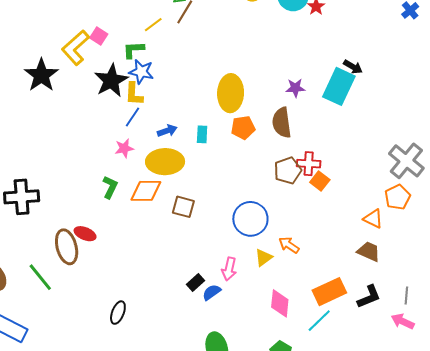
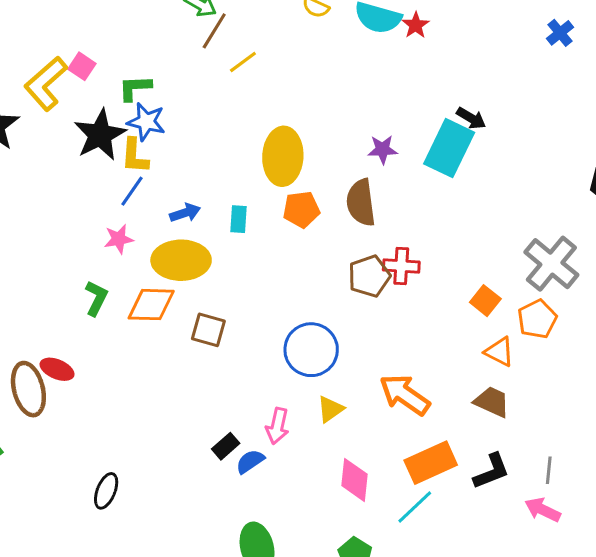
yellow line: (153, 25) -> (243, 62), moved
orange square: (320, 181) -> (485, 301), moved
orange arrow: (289, 245) -> (405, 395), moved, size x1.6

